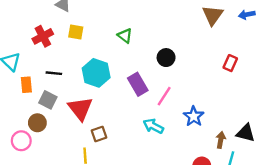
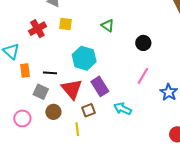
black line: (54, 73) -> (50, 73), moved
purple rectangle: (138, 84) -> (100, 86), moved
gray square: (48, 100) -> (41, 92), moved
brown circle: (37, 123) -> (53, 112), moved
cyan arrow: (153, 126) -> (123, 109), moved

